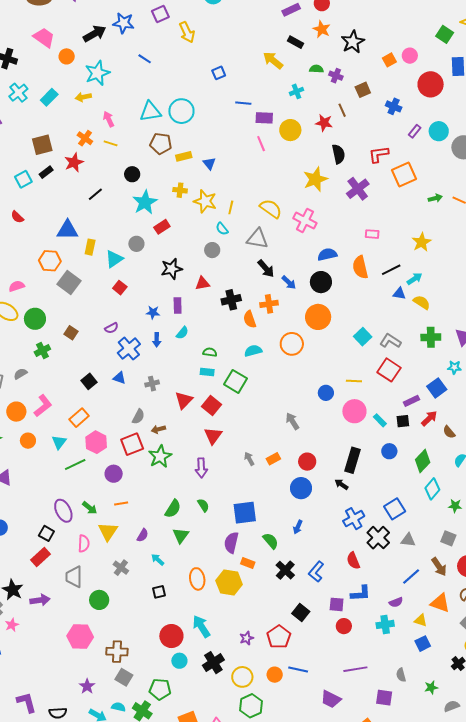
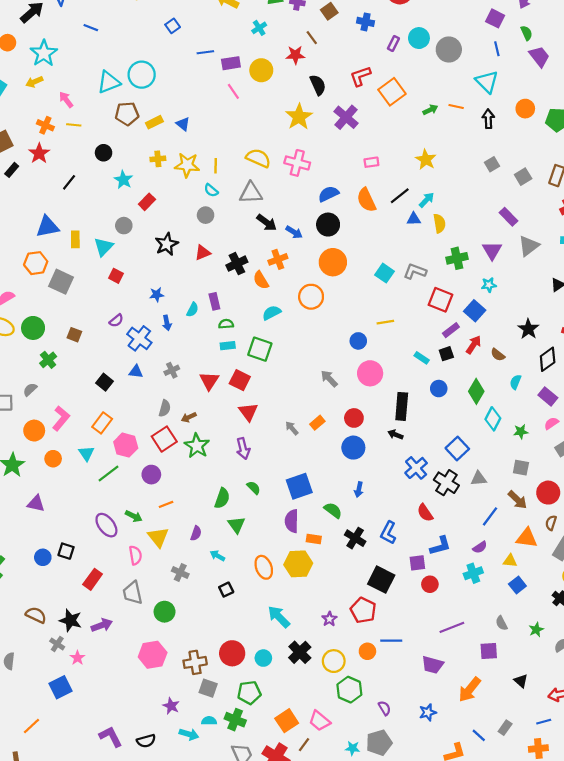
cyan star: (145, 202) -> (123, 180), size x0.7
yellow semicircle: (422, 302) -> (439, 223), turned 60
purple rectangle: (178, 305) -> (214, 301), moved
red square: (389, 370) -> (440, 300), moved
pink circle: (354, 411) -> (370, 373), moved
black square: (46, 533) -> (66, 551), moved
black square: (301, 613) -> (381, 580), size x1.4
red circle: (171, 636) -> (232, 653), moved

